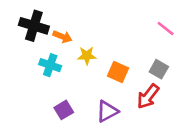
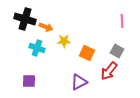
pink line: (166, 28) -> (122, 21), turned 48
purple square: (64, 110) -> (29, 81), moved, turned 32

